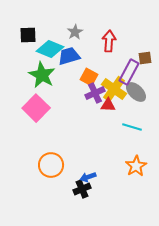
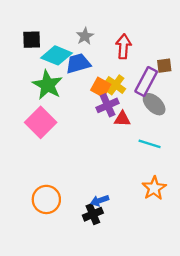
yellow cross: (114, 89) -> (116, 85), moved, size x0.7
orange circle: (51, 165) -> (46, 199), moved

